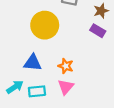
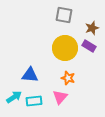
yellow circle: (45, 25) -> (65, 48), moved
orange star: (66, 66) -> (68, 78), moved

